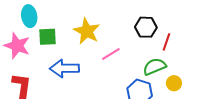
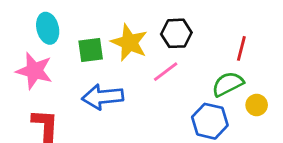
black hexagon: (146, 27) -> (176, 33), moved
green square: (47, 37) -> (91, 50), moved

